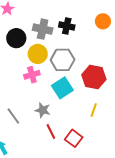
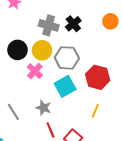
black cross: (67, 26) -> (73, 24), turned 35
black circle: (16, 38) -> (18, 50), moved
pink cross: (32, 75) -> (35, 71), turned -35

